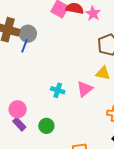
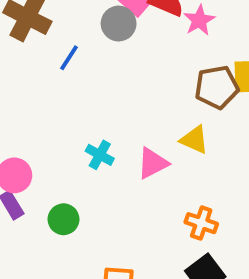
gray circle: (28, 34) -> (119, 24), moved
blue line: (24, 46) -> (69, 58), moved

